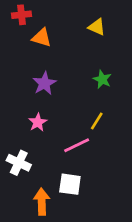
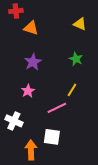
yellow triangle: (97, 27) -> (80, 24), moved

